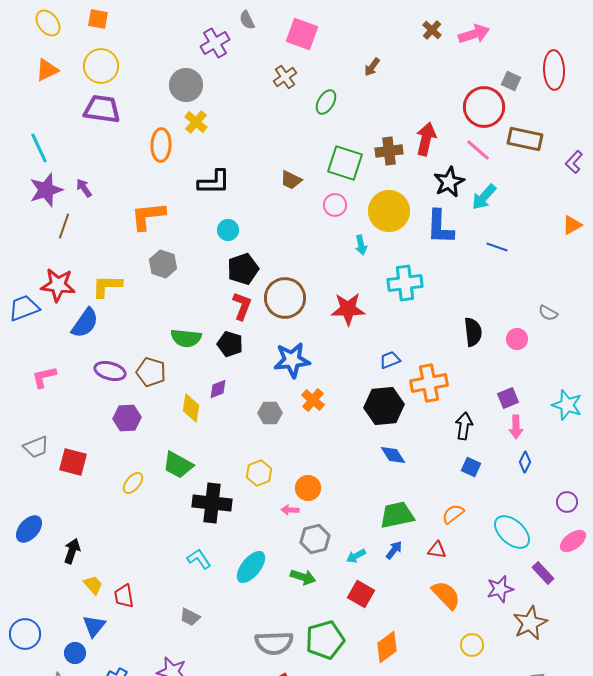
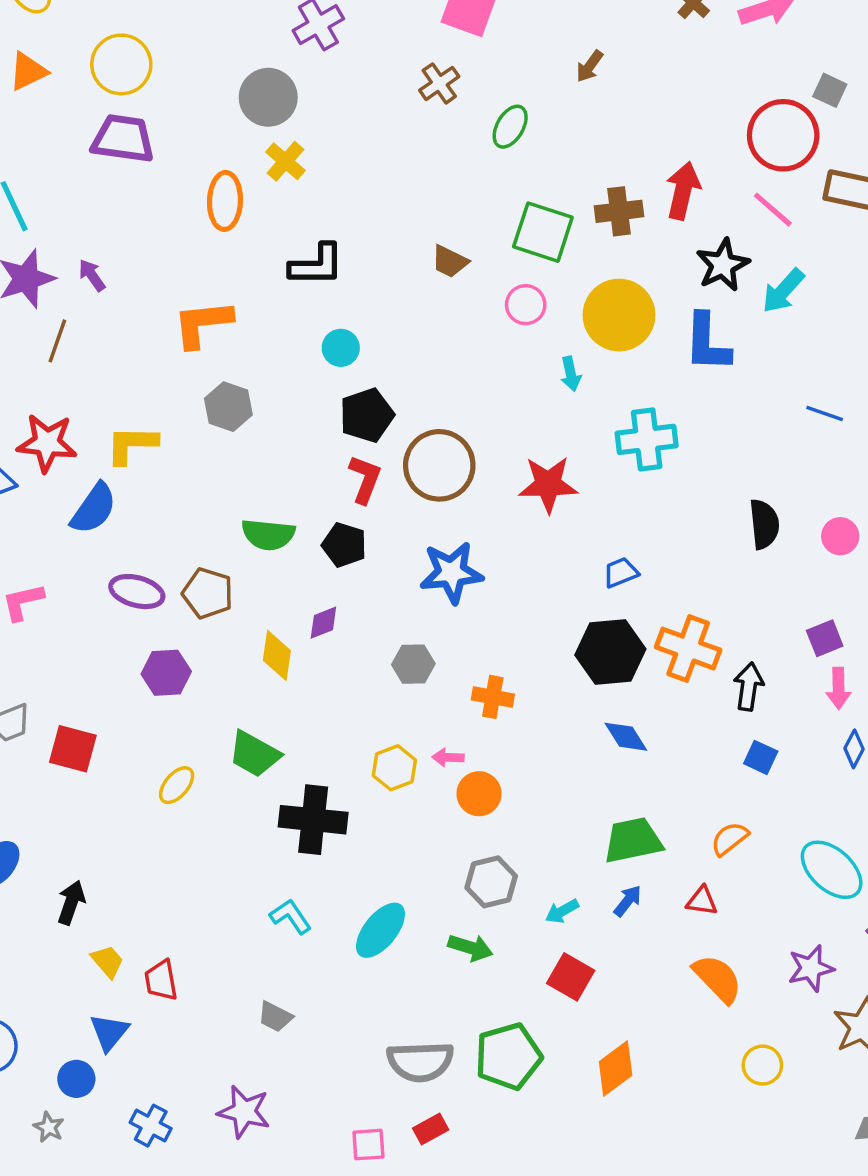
blue line: (497, 247) -> (825, 414), moved
orange cross: (429, 383) -> (688, 649), moved, turned 30
orange cross: (313, 400) -> (493, 697), moved, turned -30
pink arrow: (290, 510) -> (448, 757), moved

